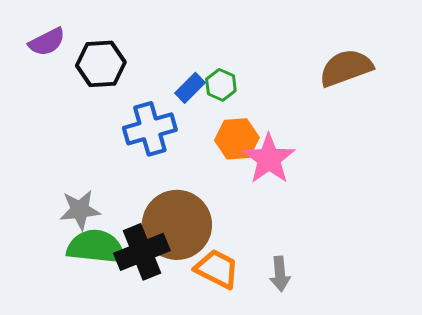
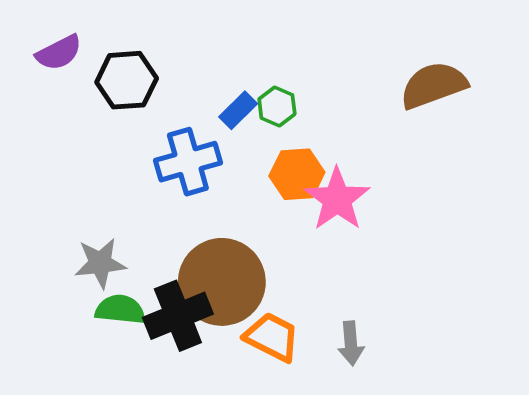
green semicircle: (96, 247) -> (120, 309), size x0.7

